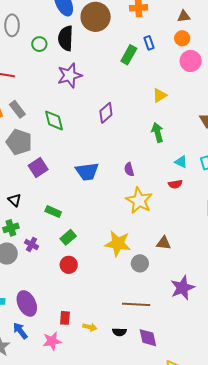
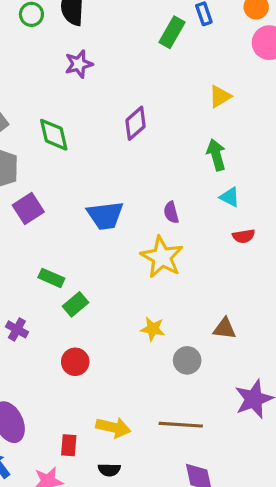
purple star: (70, 75) -> (79, 64), size x0.7
cyan triangle: (181, 162) -> (230, 197), moved
yellow star: (139, 200) -> (162, 257), moved
green rectangle: (68, 237) -> (76, 304), moved
yellow star: (118, 244) -> (153, 329), size x0.6
yellow arrow: (90, 327) -> (113, 427), moved, size x1.5
black semicircle: (119, 332) -> (109, 470), moved

